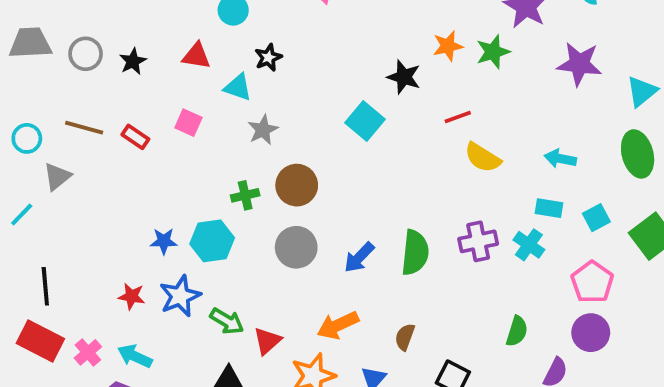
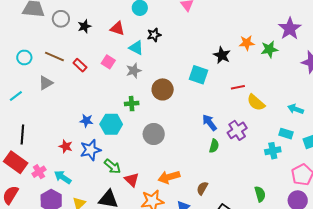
red line: (458, 117) -> (238, 87), moved
cyan square: (365, 121) -> (199, 75), turned -30
gray star: (263, 130) -> (134, 71), moved
gray triangle: (57, 177) -> (46, 83), moved
brown circle: (297, 185) -> (163, 89), moved
purple cross: (478, 241) -> (237, 130), moved, turned -30
cyan cross: (529, 245) -> (273, 151), turned 35
green semicircle: (415, 253) -> (214, 146), size x0.6
blue arrow: (359, 257) -> (210, 123), moved, turned 90
green semicircle: (517, 331) -> (260, 194), turned -42
red triangle: (267, 341) -> (132, 180), turned -42

